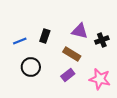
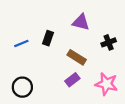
purple triangle: (80, 31) -> (81, 22), moved
black circle: (31, 67) -> (22, 87), moved

